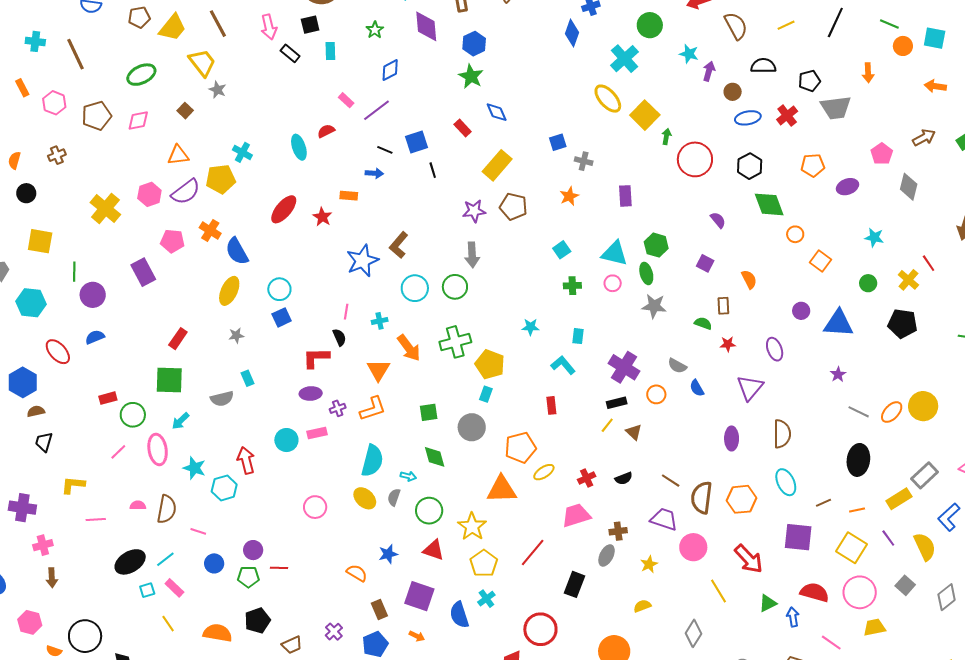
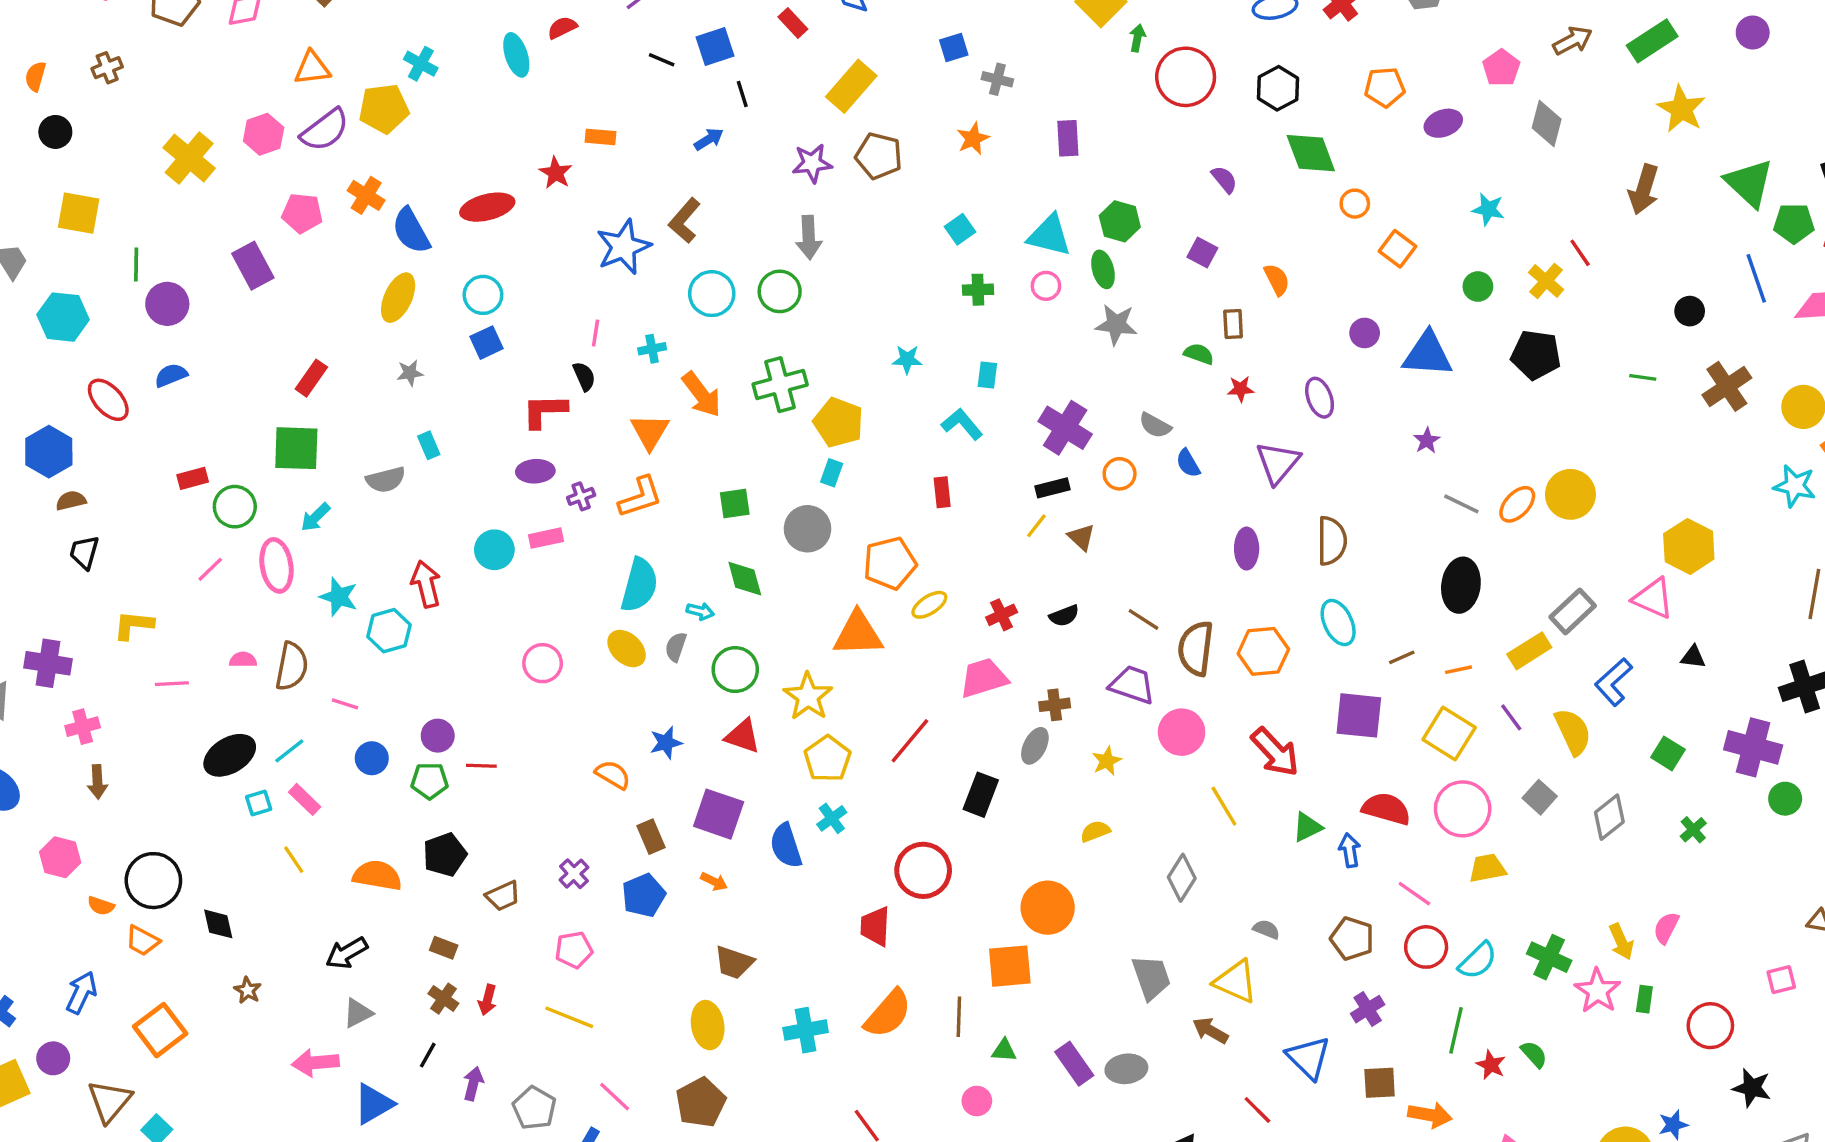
blue arrow: (374, 173) -> (709, 139), moved, turned -36
red ellipse: (284, 209) -> (487, 207), moved, turned 36

